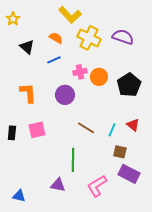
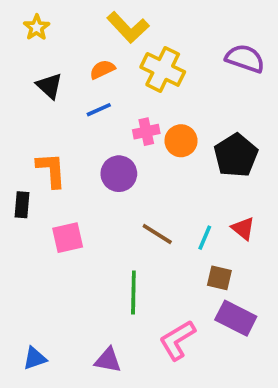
yellow star: (13, 19) -> (37, 27), moved
purple semicircle: (123, 37) -> (245, 58), moved
orange semicircle: (56, 38) -> (102, 69), turned -56
black rectangle: (12, 133) -> (22, 205), moved
purple triangle: (58, 185) -> (108, 360), moved
blue triangle: (19, 196) -> (35, 358), turned -32

